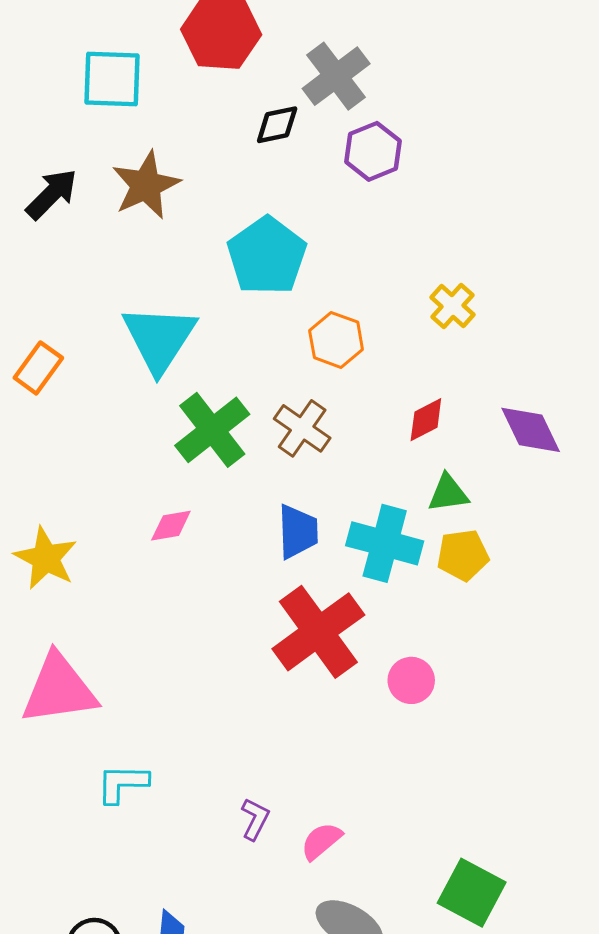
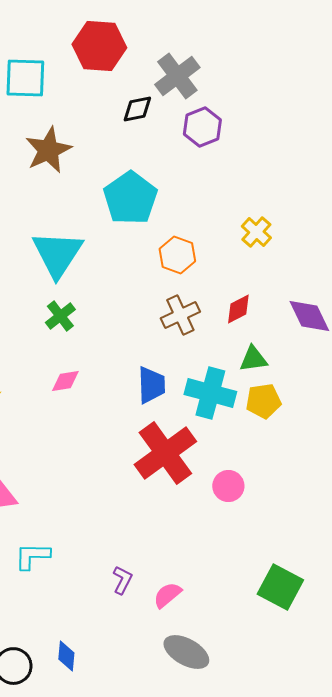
brown cross: (302, 428) -> (180, 315), moved, turned 30
green cross: (212, 430) -> (60, 316), moved, size x0.6
green square: (472, 893) -> (280, 587), moved

